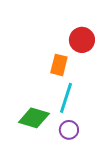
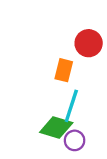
green diamond: (34, 118) -> (56, 127), moved

